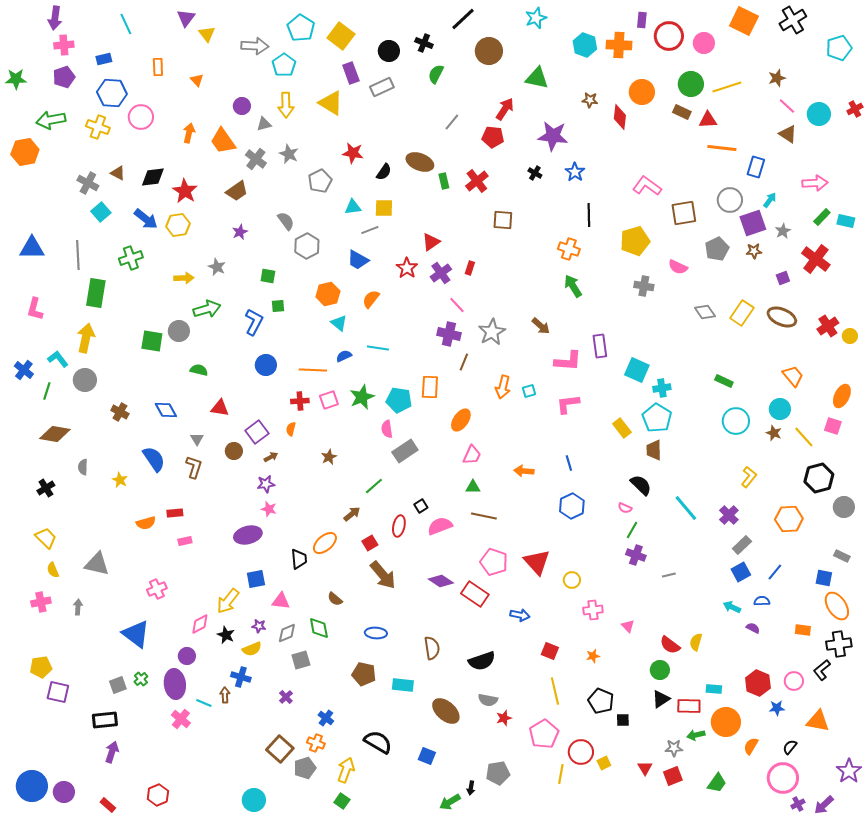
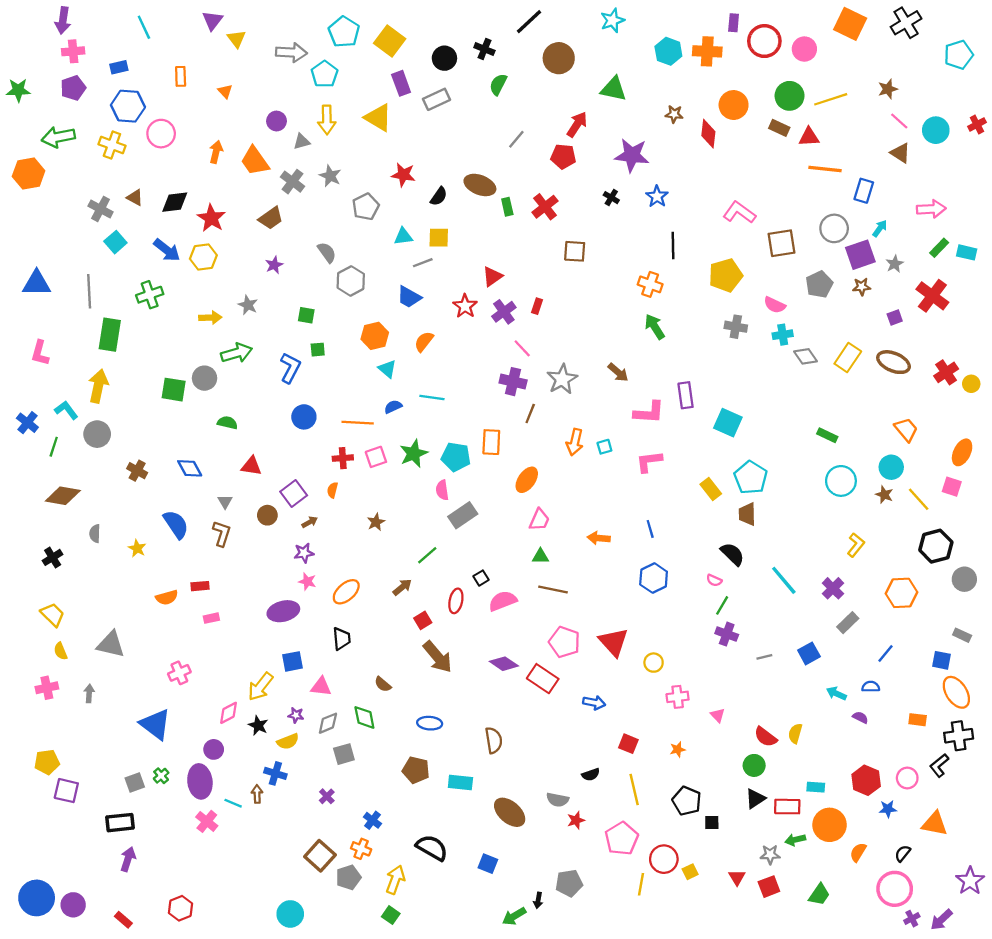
cyan cross: (662, 388) -> (783, 335), moved
orange ellipse: (325, 543) -> (346, 592), moved
blue square: (741, 572) -> (809, 653), moved
black semicircle: (482, 661) -> (591, 775), moved, size x0.6

